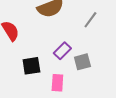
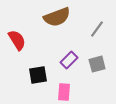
gray square: (82, 62) -> (97, 64), moved

